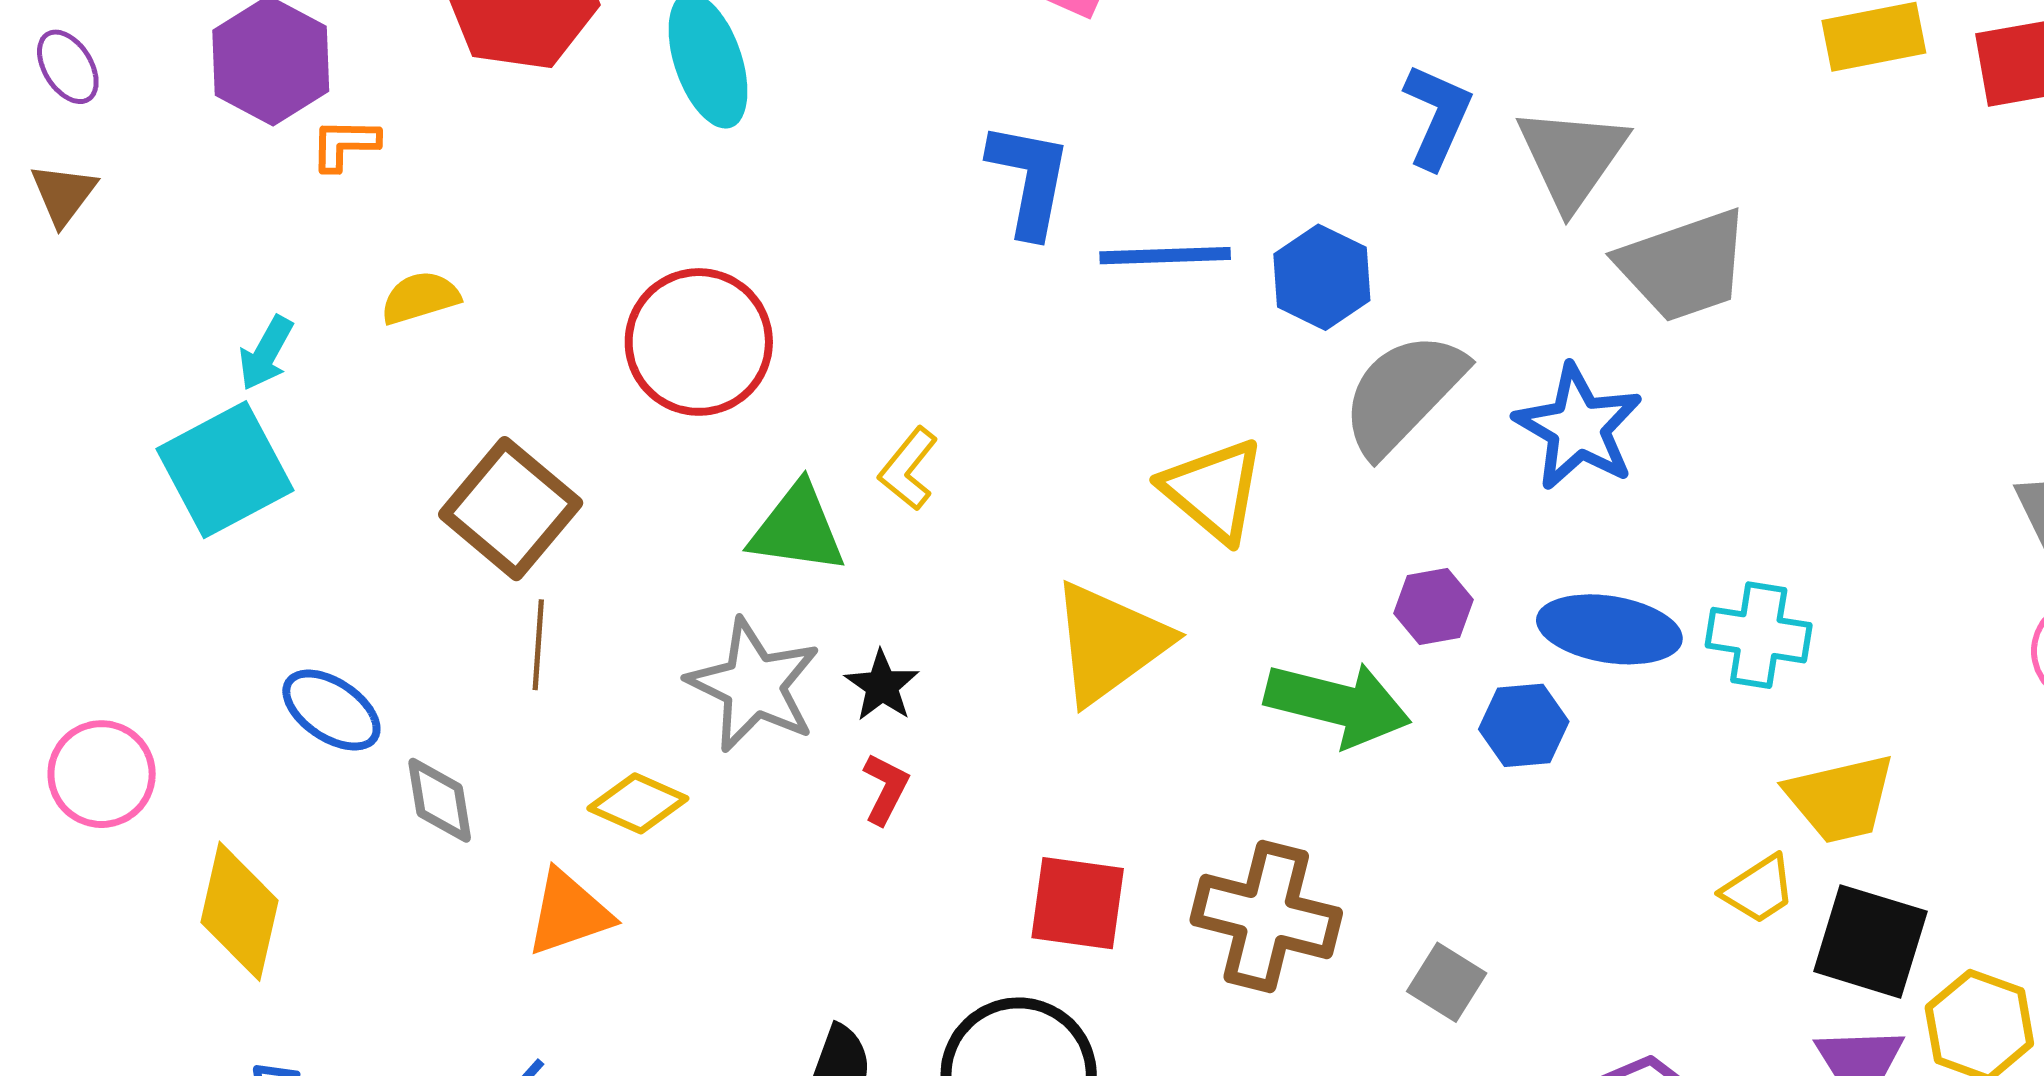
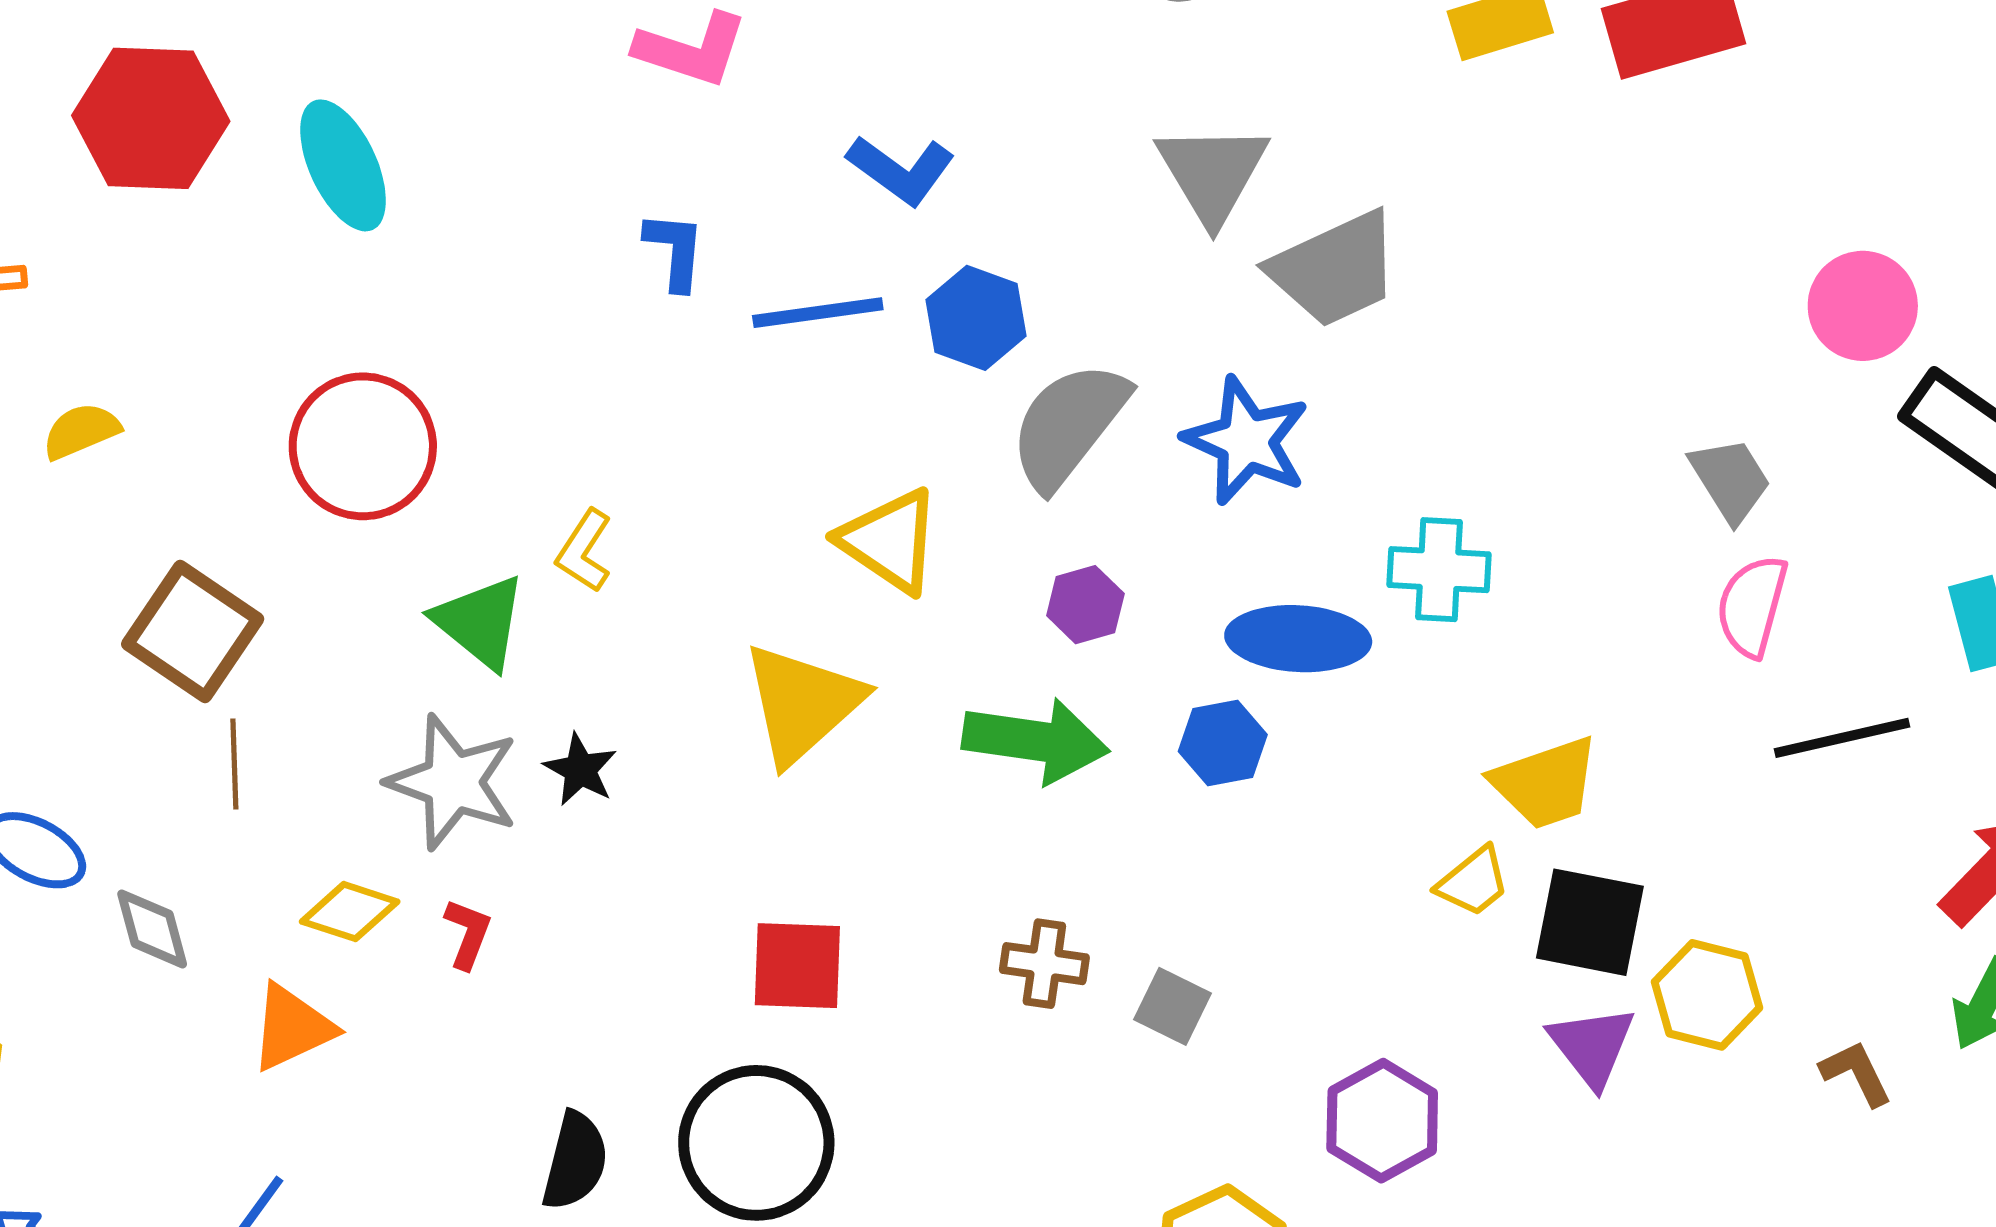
blue L-shape: (1437, 116) -> (901, 170), moved, turned 108
blue L-shape: (1029, 179) -> (675, 251), size x0.7
green triangle: (797, 529) -> (480, 622), turned 37
purple hexagon: (1433, 607) -> (1085, 605), moved
cyan cross: (1759, 635) -> (1439, 570), moved
red L-shape: (886, 789) -> (468, 934), moved
brown cross: (1266, 917) -> (1044, 964), moved, size x0.6

